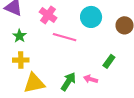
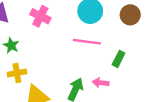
pink line: (65, 37) -> (87, 42), moved

